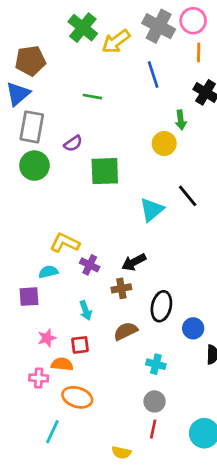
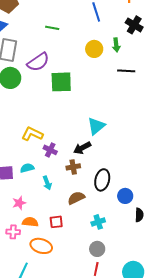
purple semicircle: (73, 143) -> (38, 62), size x1.6
yellow circle: (164, 143) -> (94, 49), moved
black line: (188, 196) -> (126, 71), moved, turned -48
cyan triangle: (152, 210) -> (96, 126), moved
cyan semicircle: (48, 272) -> (27, 168), moved
red square: (80, 345) -> (56, 222), moved
cyan cross: (156, 364) -> (98, 222), turned -32

